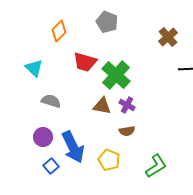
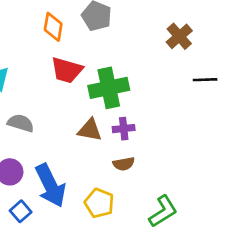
orange diamond: (59, 31) -> (53, 27), moved, turned -35
green cross: (116, 75) -> (109, 88), turned 36
purple cross: (127, 105) -> (124, 129), turned -35

